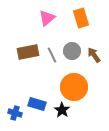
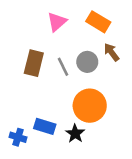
orange rectangle: (81, 18) -> (98, 22), turned -42
brown rectangle: (28, 52) -> (34, 63), turned -65
brown arrow: (94, 55) -> (112, 52), moved

